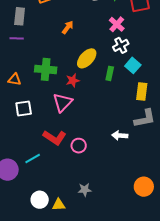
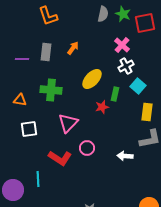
gray rectangle: (20, 16) -> (46, 52), moved
red star: (73, 80) -> (102, 107), moved
pink circle: (79, 146) -> (87, 148), moved
cyan line: (33, 159) -> (38, 179), turned -63

